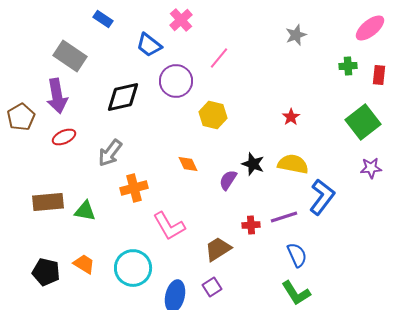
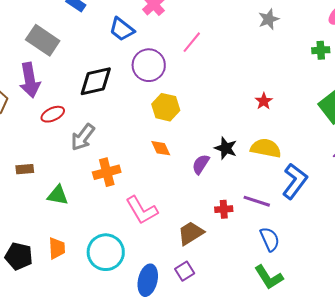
yellow hexagon: (213, 115) -> (166, 107), moved
red ellipse: (64, 137) -> (53, 114), moved
brown rectangle: (48, 202) -> (25, 169), moved, size x0.6
purple line: (284, 217) -> (257, 201), turned 36
orange trapezoid: (84, 264) -> (57, 248), turned 55

